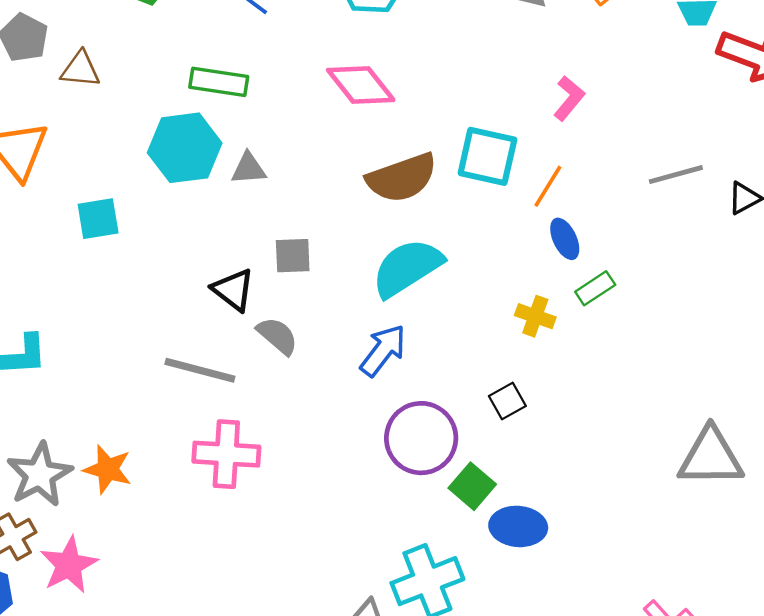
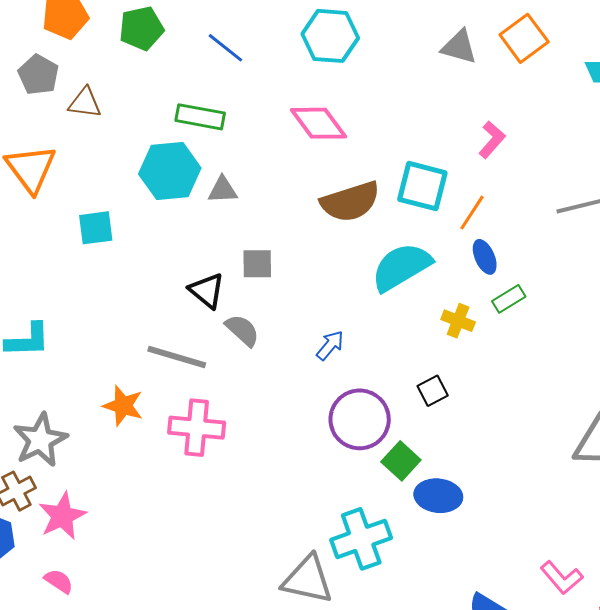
cyan semicircle: (407, 268) -> (401, 267), moved
blue arrow: (383, 350) -> (330, 345), size x0.7
orange star: (108, 469) -> (123, 406), moved

